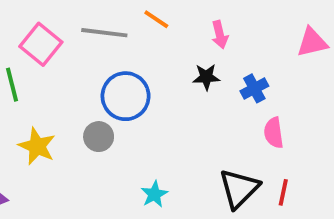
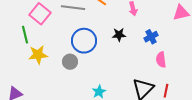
black star: (206, 77) -> (119, 35), moved
yellow star: (37, 146) -> (38, 55), moved, turned -30

